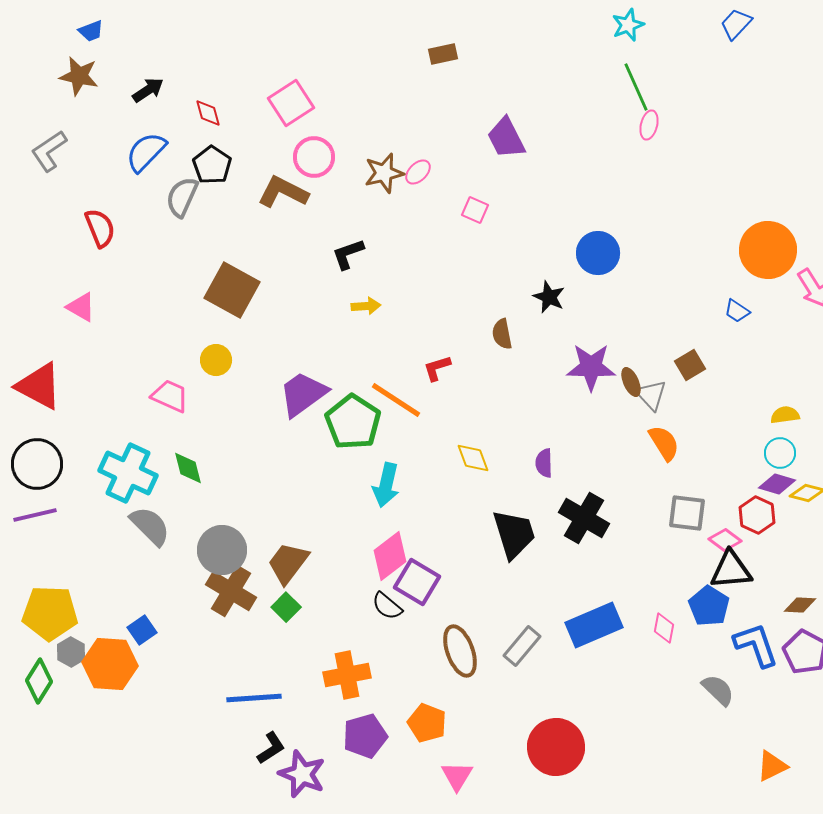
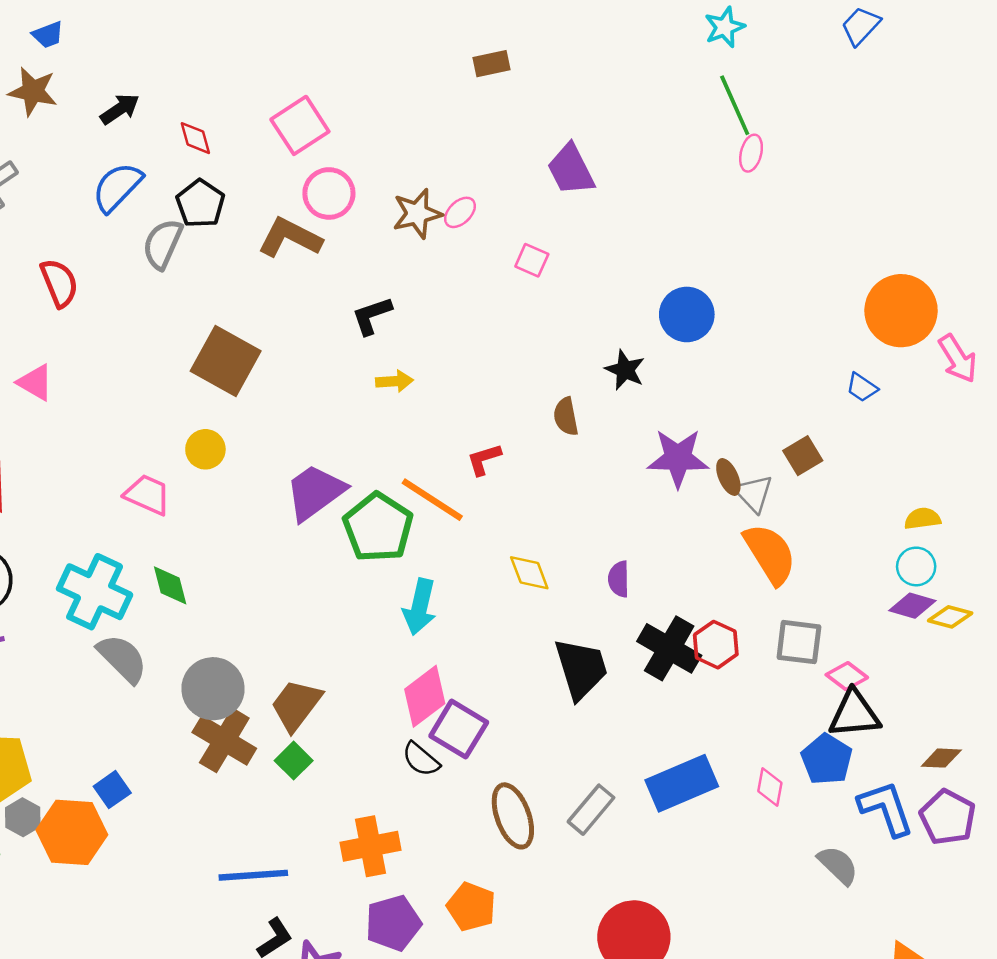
orange semicircle: (664, 443) -> (770, 554), size x1.4
red hexagon: (757, 515) -> (716, 645), moved

